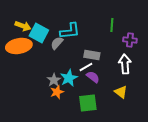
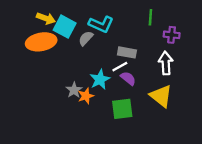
cyan L-shape: (70, 31) -> (101, 24), turned 30
gray star: (54, 80) -> (74, 90), moved
yellow triangle: (121, 92) -> (161, 96), size x1.5

